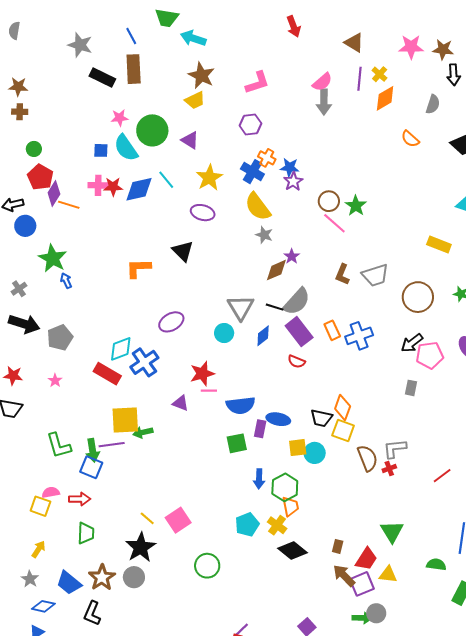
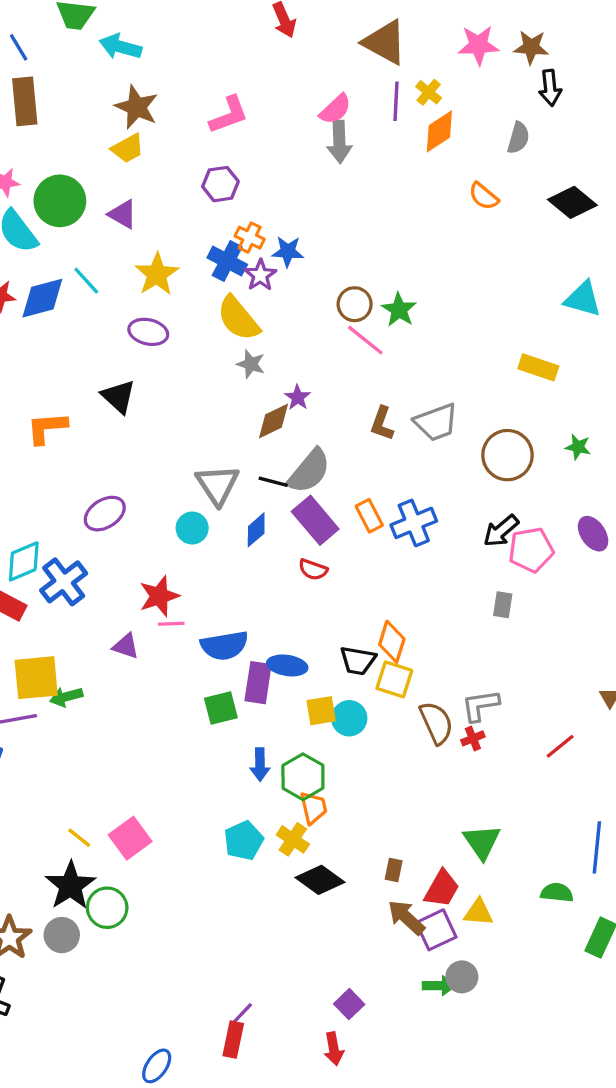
brown triangle: (354, 43) -> (385, 42), size x1.4
purple star: (293, 181) -> (260, 275), moved
purple rectangle: (260, 429) -> (258, 683), size x1.4
green circle: (207, 566) -> (107, 908), moved

